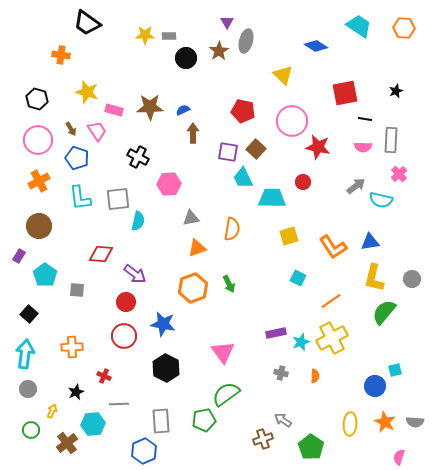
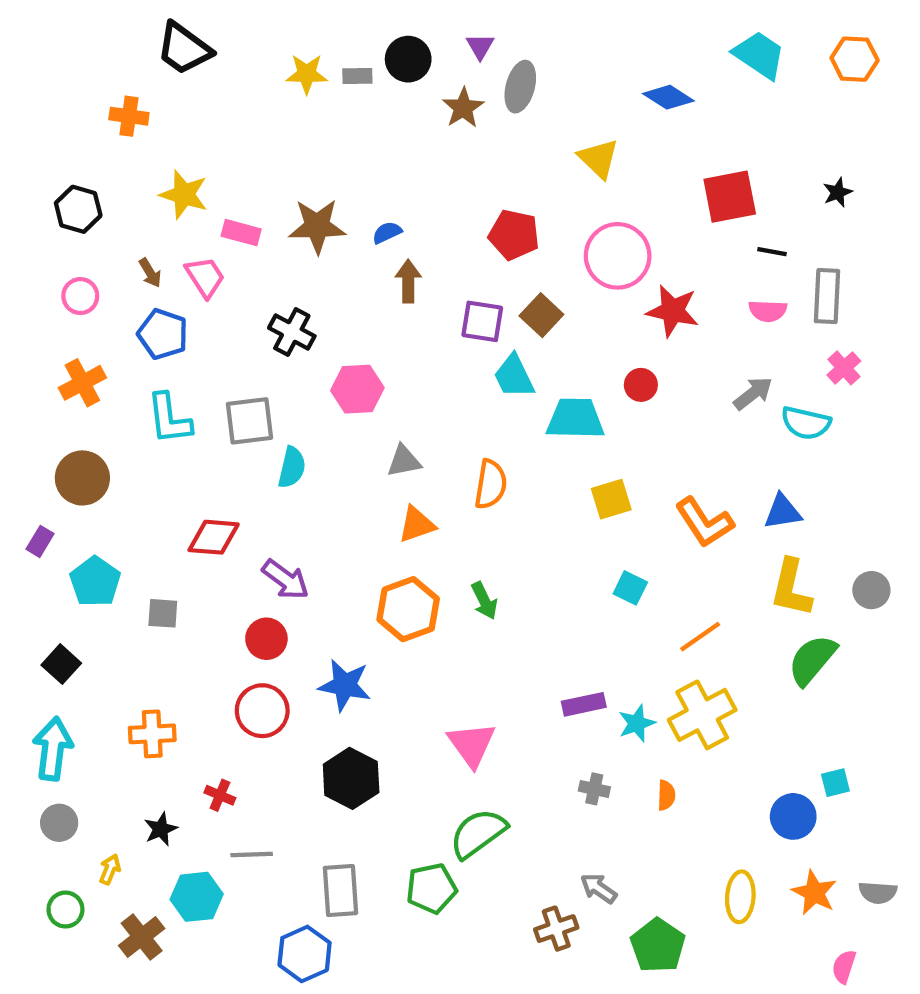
black circle: (186, 58) -> (408, 59), moved
pink circle: (38, 140) -> (80, 296), size x0.6

